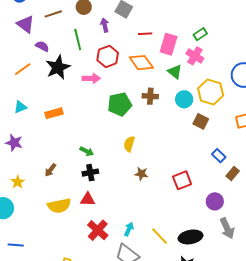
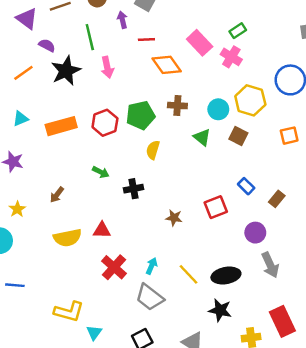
red line: (145, 34) -> (146, 39), moved
pink rectangle: (169, 44) -> (200, 43), turned -60
red hexagon: (108, 56) -> (105, 123), moved
green triangle: (175, 72) -> (202, 137), moved
pink arrow: (91, 78) -> (107, 67), moved, turned 78
orange rectangle: (54, 113) -> (61, 126), size x1.4
yellow semicircle: (129, 144) -> (153, 150), moved
blue rectangle: (219, 156) -> (246, 186), moved
black cross: (90, 173) -> (133, 189), moved
brown star: (141, 174) -> (174, 218), moved

